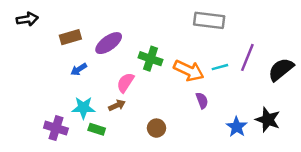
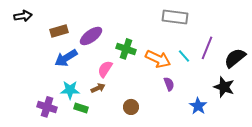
cyan line: (220, 67) -> (184, 56), turned 64
blue arrow: (79, 69) -> (66, 58), size x1.6
black star: (268, 120) -> (224, 87), moved

